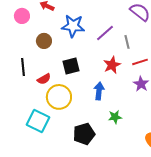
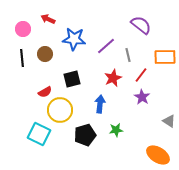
red line: (140, 62) -> (141, 75), turned -35
black line: (23, 67) -> (22, 58), moved
black pentagon: (84, 134) -> (85, 135), moved

